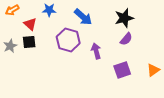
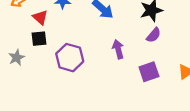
purple hexagon: (68, 40) -> (70, 58), moved
gray star: (10, 46) -> (17, 58), moved

